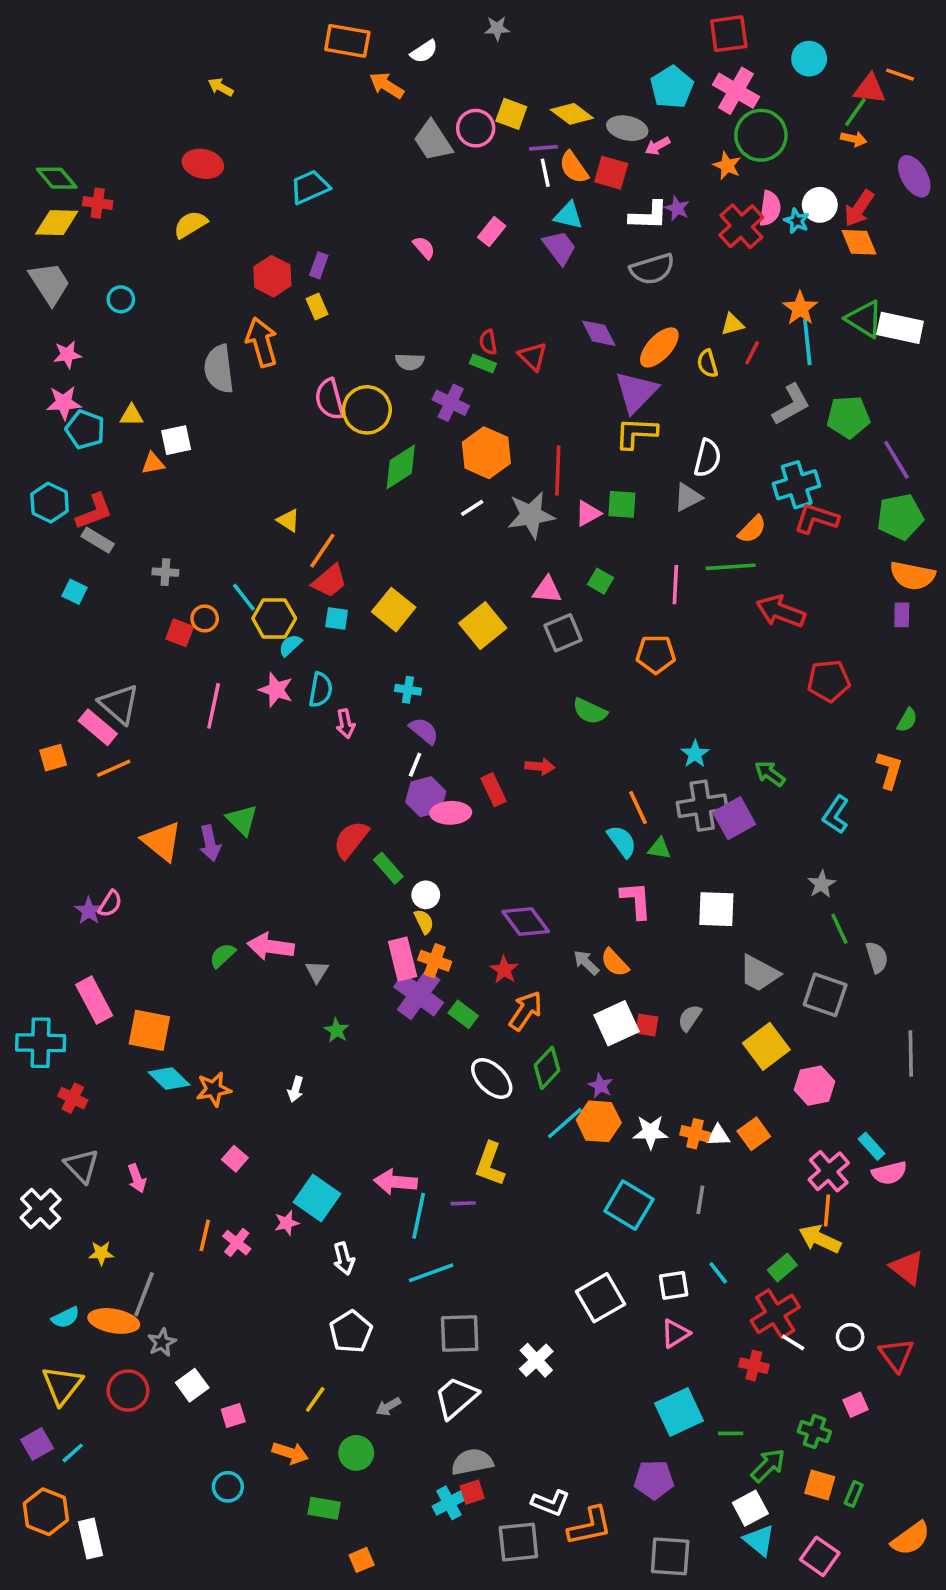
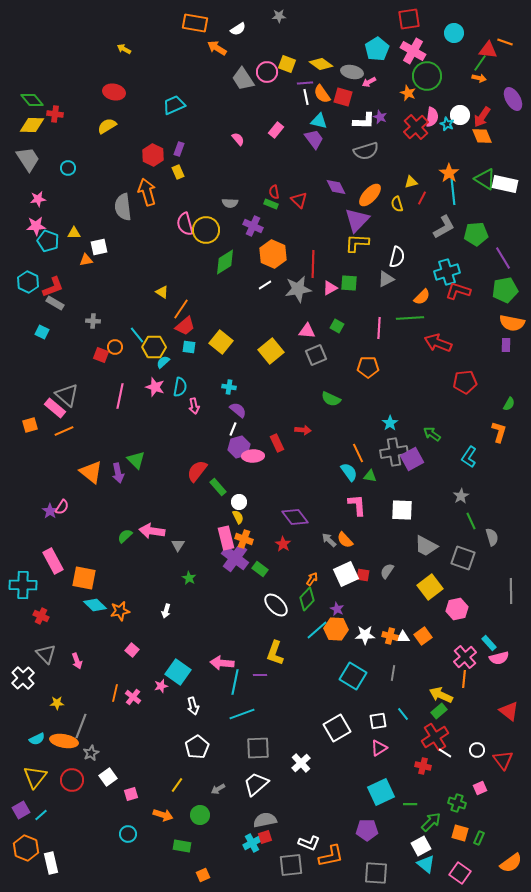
orange arrow: (526, 1011) -> (312, 579), moved, size x0.6
yellow arrow: (820, 1239) -> (441, 695), moved

